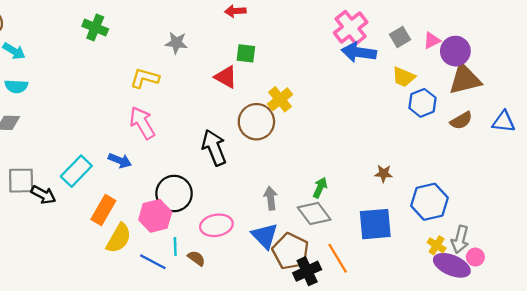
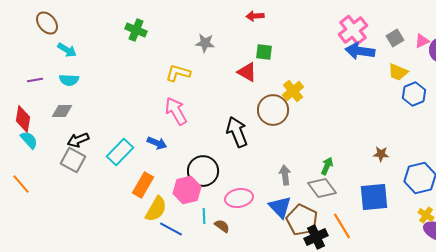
gray square: (21, 181) -> (73, 160), turned 30
black arrow: (43, 195) -> (78, 140), moved, turned 130
blue line: (153, 262) -> (171, 229), moved

